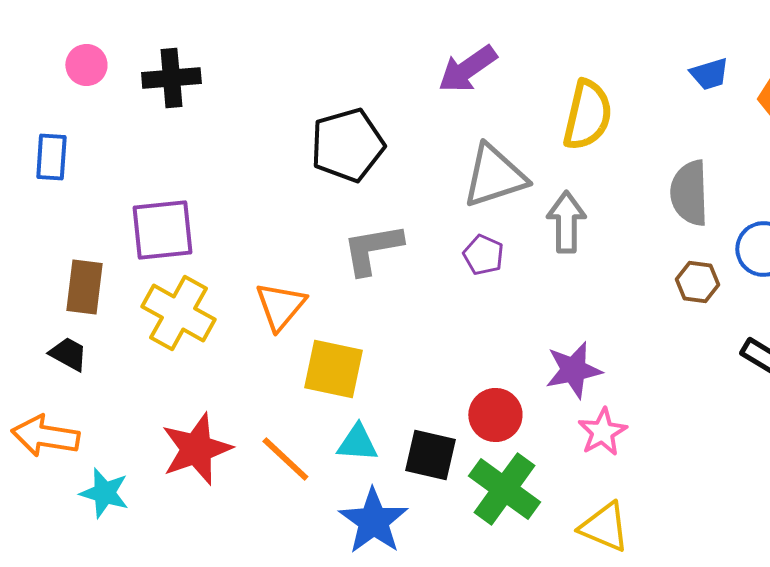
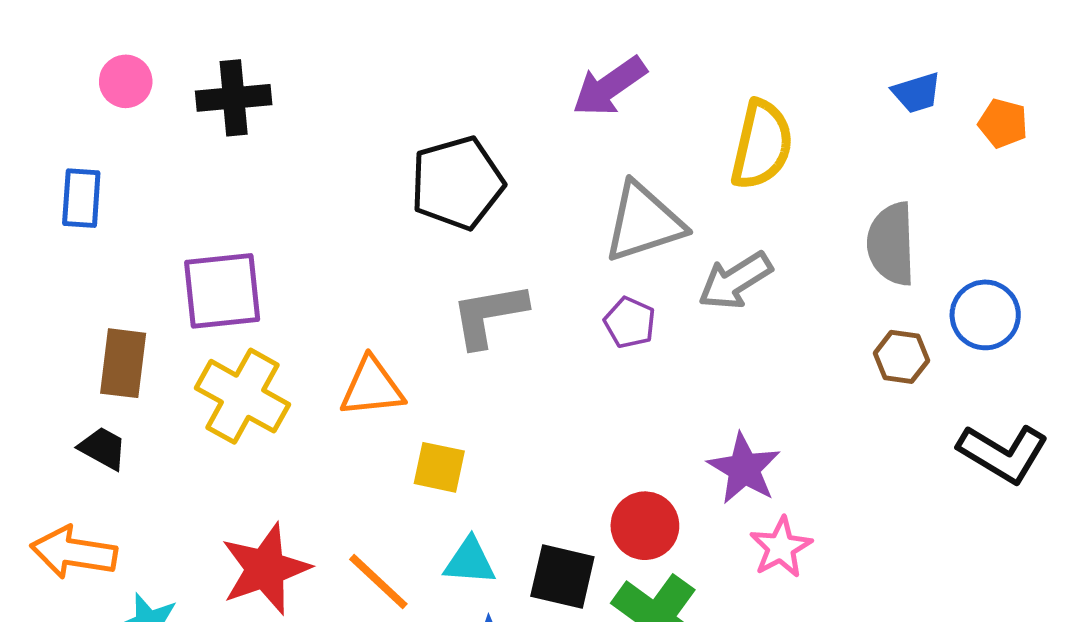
gray arrow: (566, 222) -> (735, 281), turned -122
orange triangle: (280, 306) -> (372, 387), turned 44
yellow square: (333, 369) -> (439, 467), size x0.7
purple star: (573, 370) -> (744, 469), turned -30

